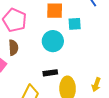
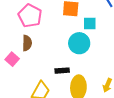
cyan circle: (53, 41) -> (79, 43), moved

